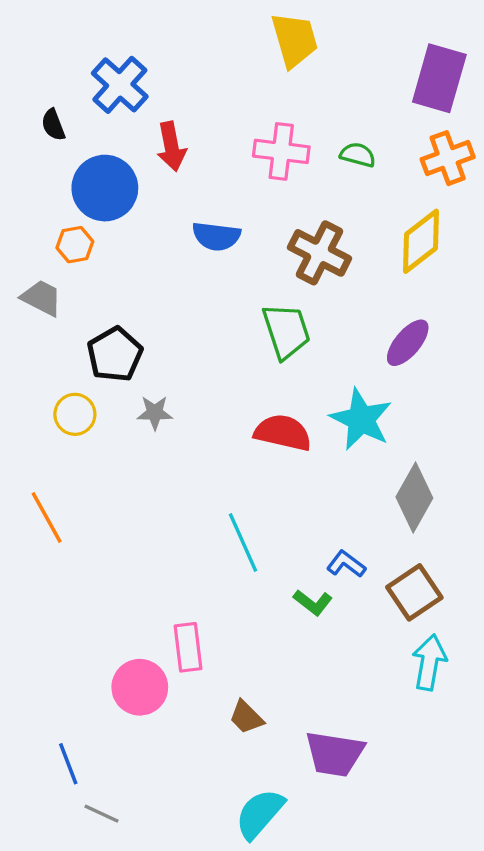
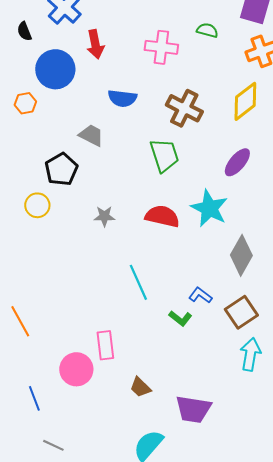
green semicircle: (358, 155) -> (207, 30), moved
orange hexagon: (75, 245) -> (25, 103), moved
gray trapezoid: (42, 298) -> (91, 135), moved
gray star: (155, 413) -> (104, 216), moved
orange line: (47, 518) -> (20, 321), moved
blue line: (68, 764) -> (34, 398), moved

